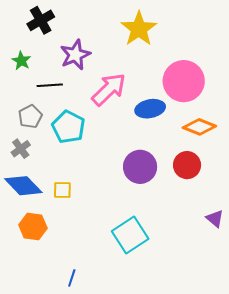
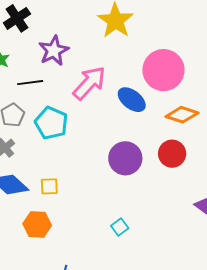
blue ellipse: (150, 109) -> (132, 100), turned 52
orange hexagon: (33, 227) -> (37, 224), moved
cyan square: (130, 235) -> (120, 227), size x0.5

